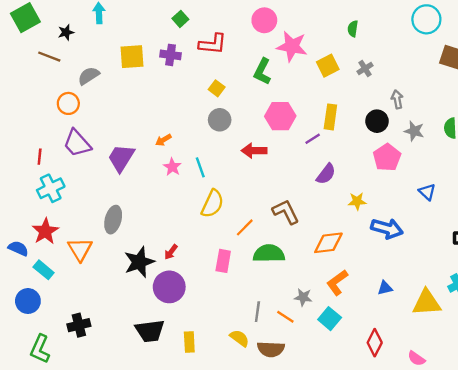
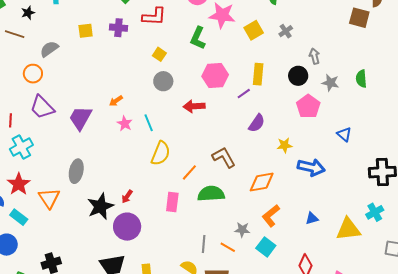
yellow square: (132, 57) -> (86, 31), size x0.7

